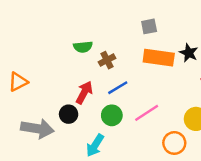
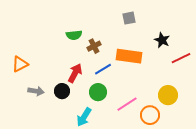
orange rectangle: (159, 58) -> (129, 56), moved
pink line: (147, 113) -> (127, 104), moved
gray arrow: (37, 129) -> (36, 91), moved, size x0.6

